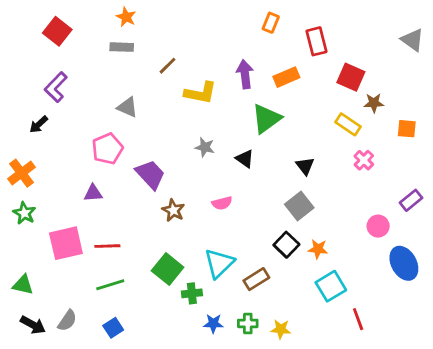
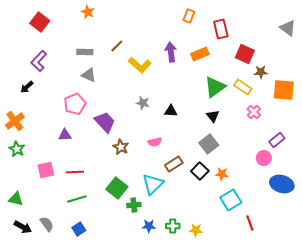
gray rectangle: (122, 47) -> (85, 52), moved
yellow L-shape: (201, 93) -> (140, 65), turned 30
green triangle: (266, 119) -> (215, 87), moved
orange square: (407, 129) -> (284, 90), size x1.6
black triangle: (245, 159) -> (171, 111), turned -32
purple rectangle: (411, 200) -> (277, 140), moved
pink square: (66, 243) -> (46, 170), size x0.7
blue ellipse: (404, 263) -> (282, 184), turned -45
brown rectangle: (256, 279) -> (174, 164), moved
gray semicircle: (67, 321) -> (47, 224), turned -70

